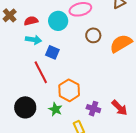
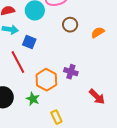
orange semicircle: (121, 43) -> (98, 32), size x0.6
purple cross: (93, 109) -> (71, 72), moved

